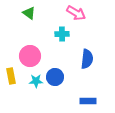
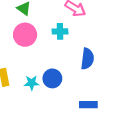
pink circle: (30, 56) -> (25, 35), moved

